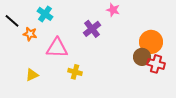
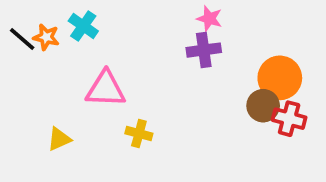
purple cross: (92, 29) -> (204, 50), moved, turned 30
orange star: (30, 34) -> (46, 37), moved

